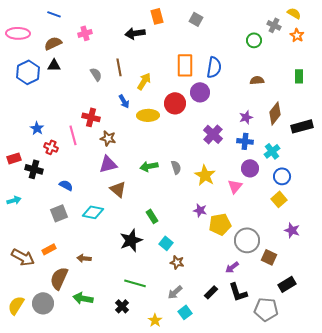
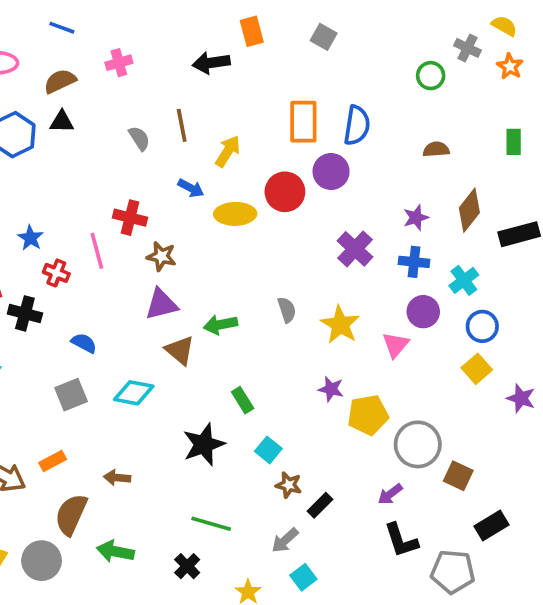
blue arrow: (124, 101) -> (191, 188), turned -32
green arrow: (149, 166) -> (220, 325), moved
purple star: (292, 230) -> (521, 398), moved
black rectangle: (211, 292) -> (320, 505), moved

